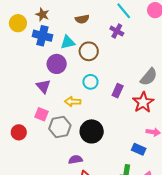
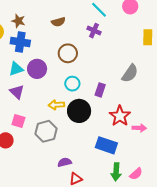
cyan triangle: (68, 42) -> (16, 69), moved
purple triangle: (43, 86) -> (17, 92), moved
red star: (143, 102) -> (120, 116), moved
pink square: (41, 114) -> (18, 121), moved
black circle: (92, 131) -> (79, 111), moved
blue rectangle: (139, 149) -> (106, 145), moved, size x1.5

